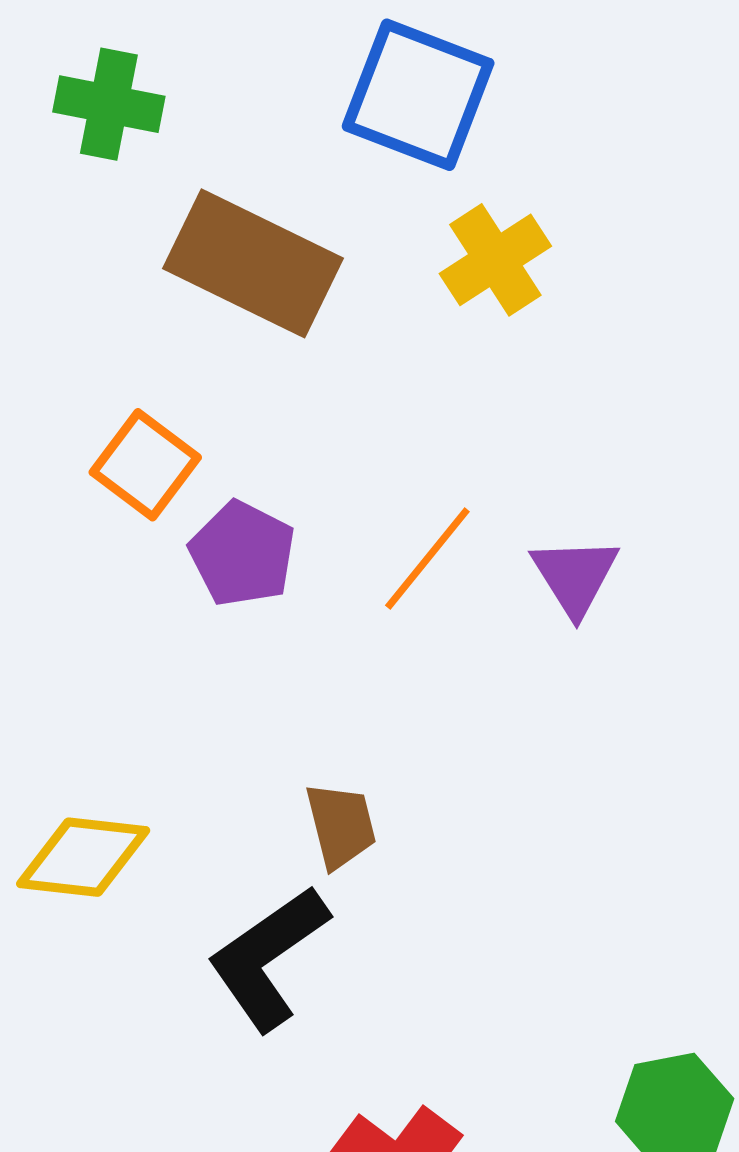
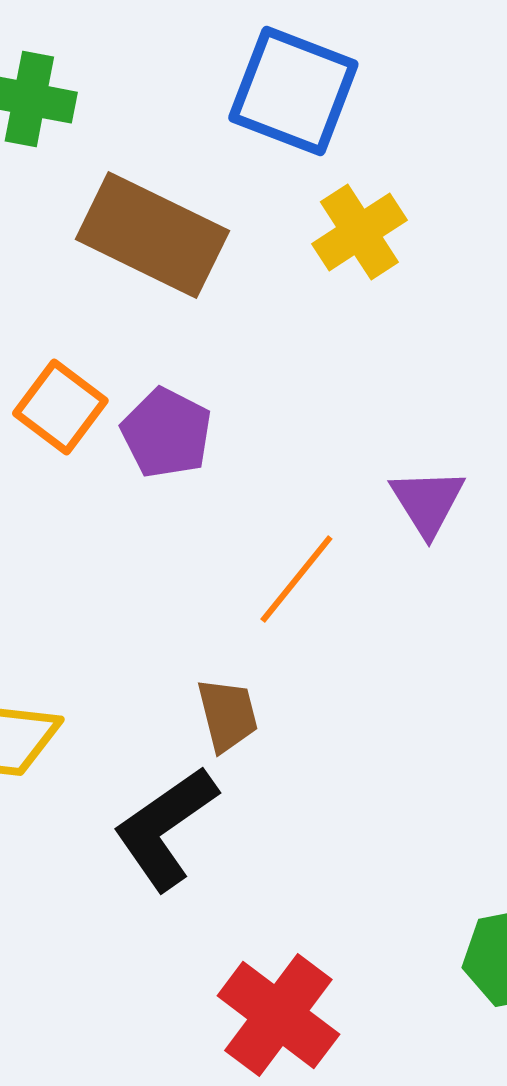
purple pentagon: (242, 554) -> (166, 433), moved
orange line: (427, 558) -> (296, 579), moved

